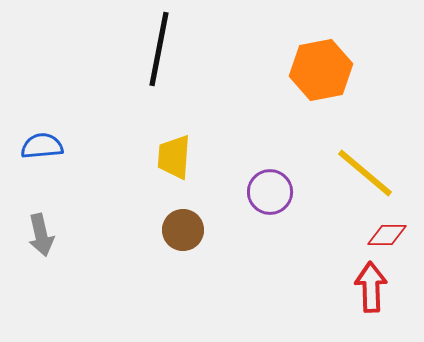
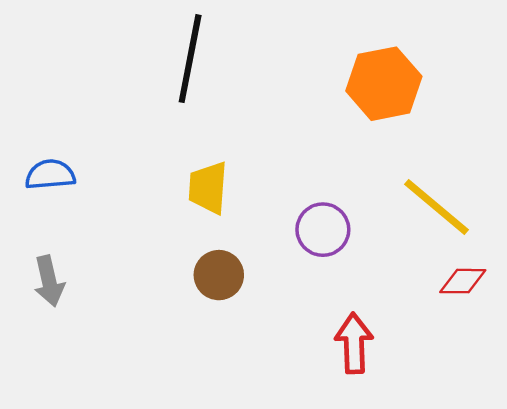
red arrow: (371, 287) -> (354, 343), moved

